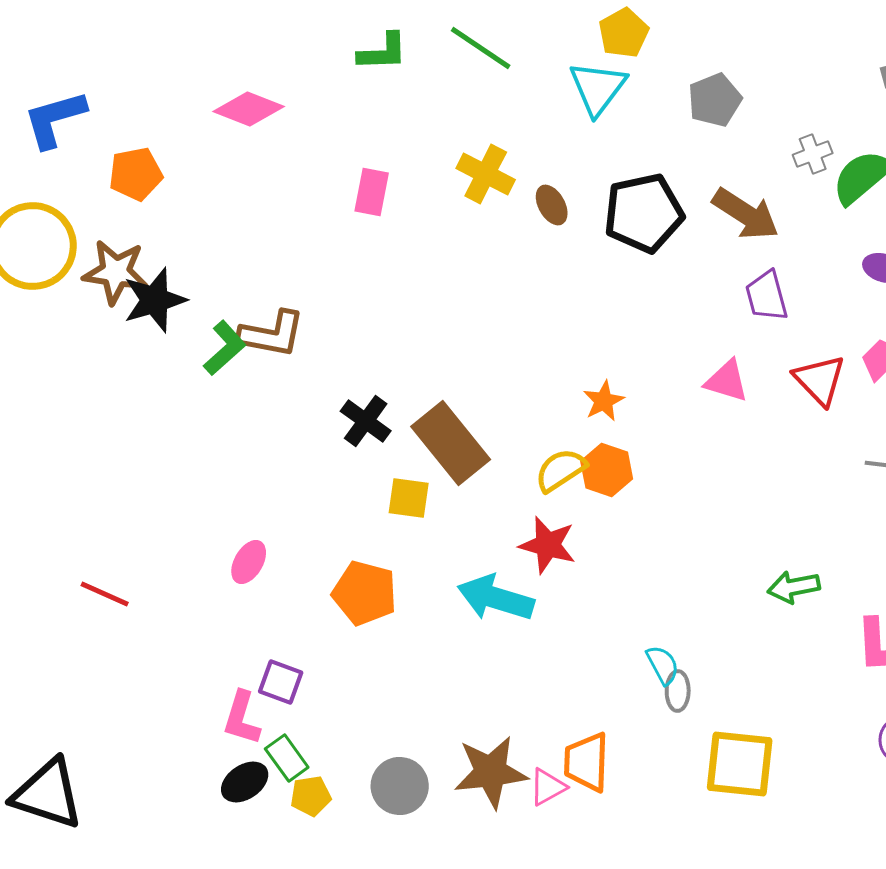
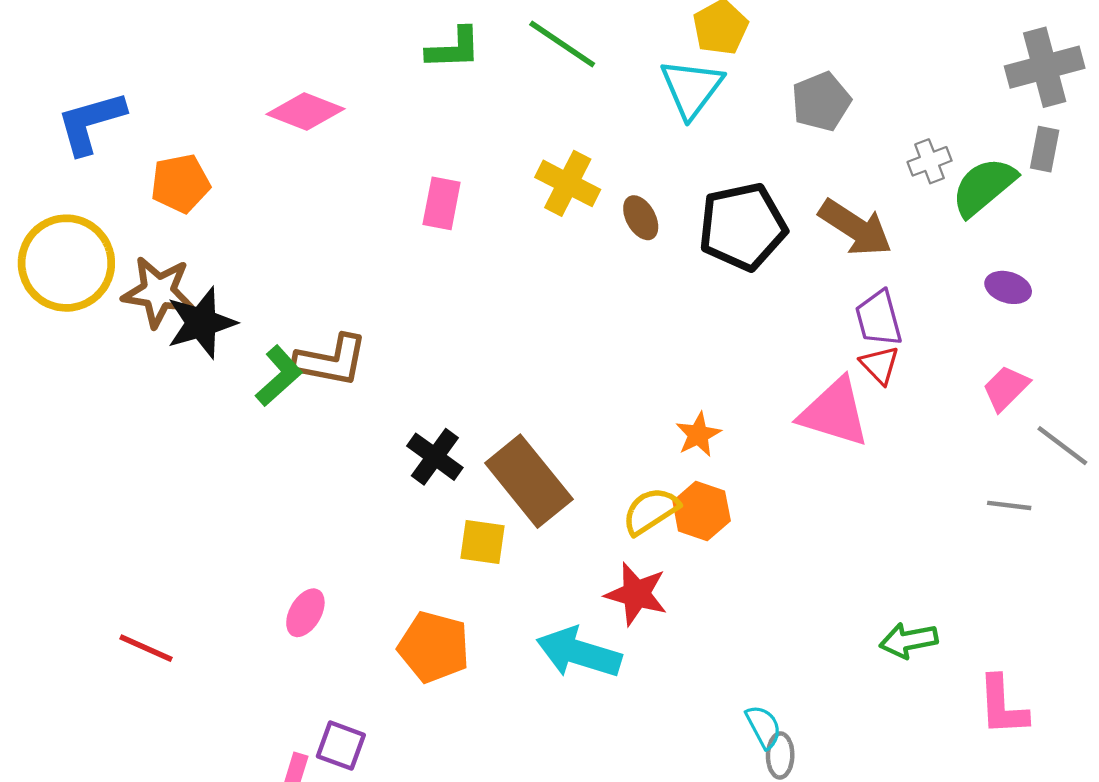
red triangle: (820, 380) -> (880, 365), moved, size x0.7
pink triangle: (727, 381) -> (834, 412), size x1.5

